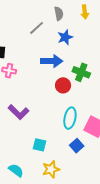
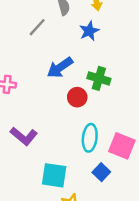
blue star: (65, 37) -> (89, 31), moved
blue arrow: (52, 61) -> (60, 68), turned 150
cyan square: (40, 145) -> (54, 175), size x1.5

